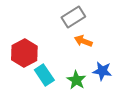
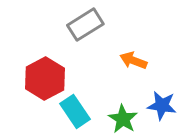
gray rectangle: (73, 17) -> (85, 25), moved

